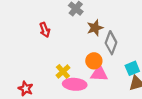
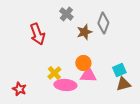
red arrow: (45, 30) -> (37, 34), size x1.5
gray diamond: (111, 43) -> (103, 23), moved

